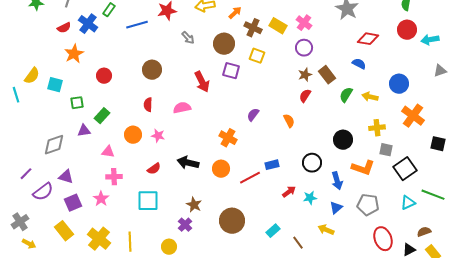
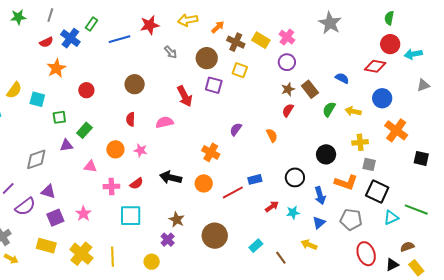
red diamond: (368, 39) -> (375, 66), moved
black square: (405, 169) -> (377, 191), moved, turned -30
pink cross: (114, 177) -> (111, 186), moved
yellow rectangle: (64, 231) -> (46, 246), turned -36

